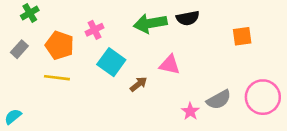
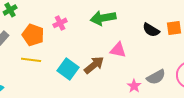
black semicircle: (188, 18) -> (151, 30), moved, turned 42
cyan square: (111, 62) -> (68, 69), moved
brown arrow: (139, 84) -> (94, 65), size x1.5

